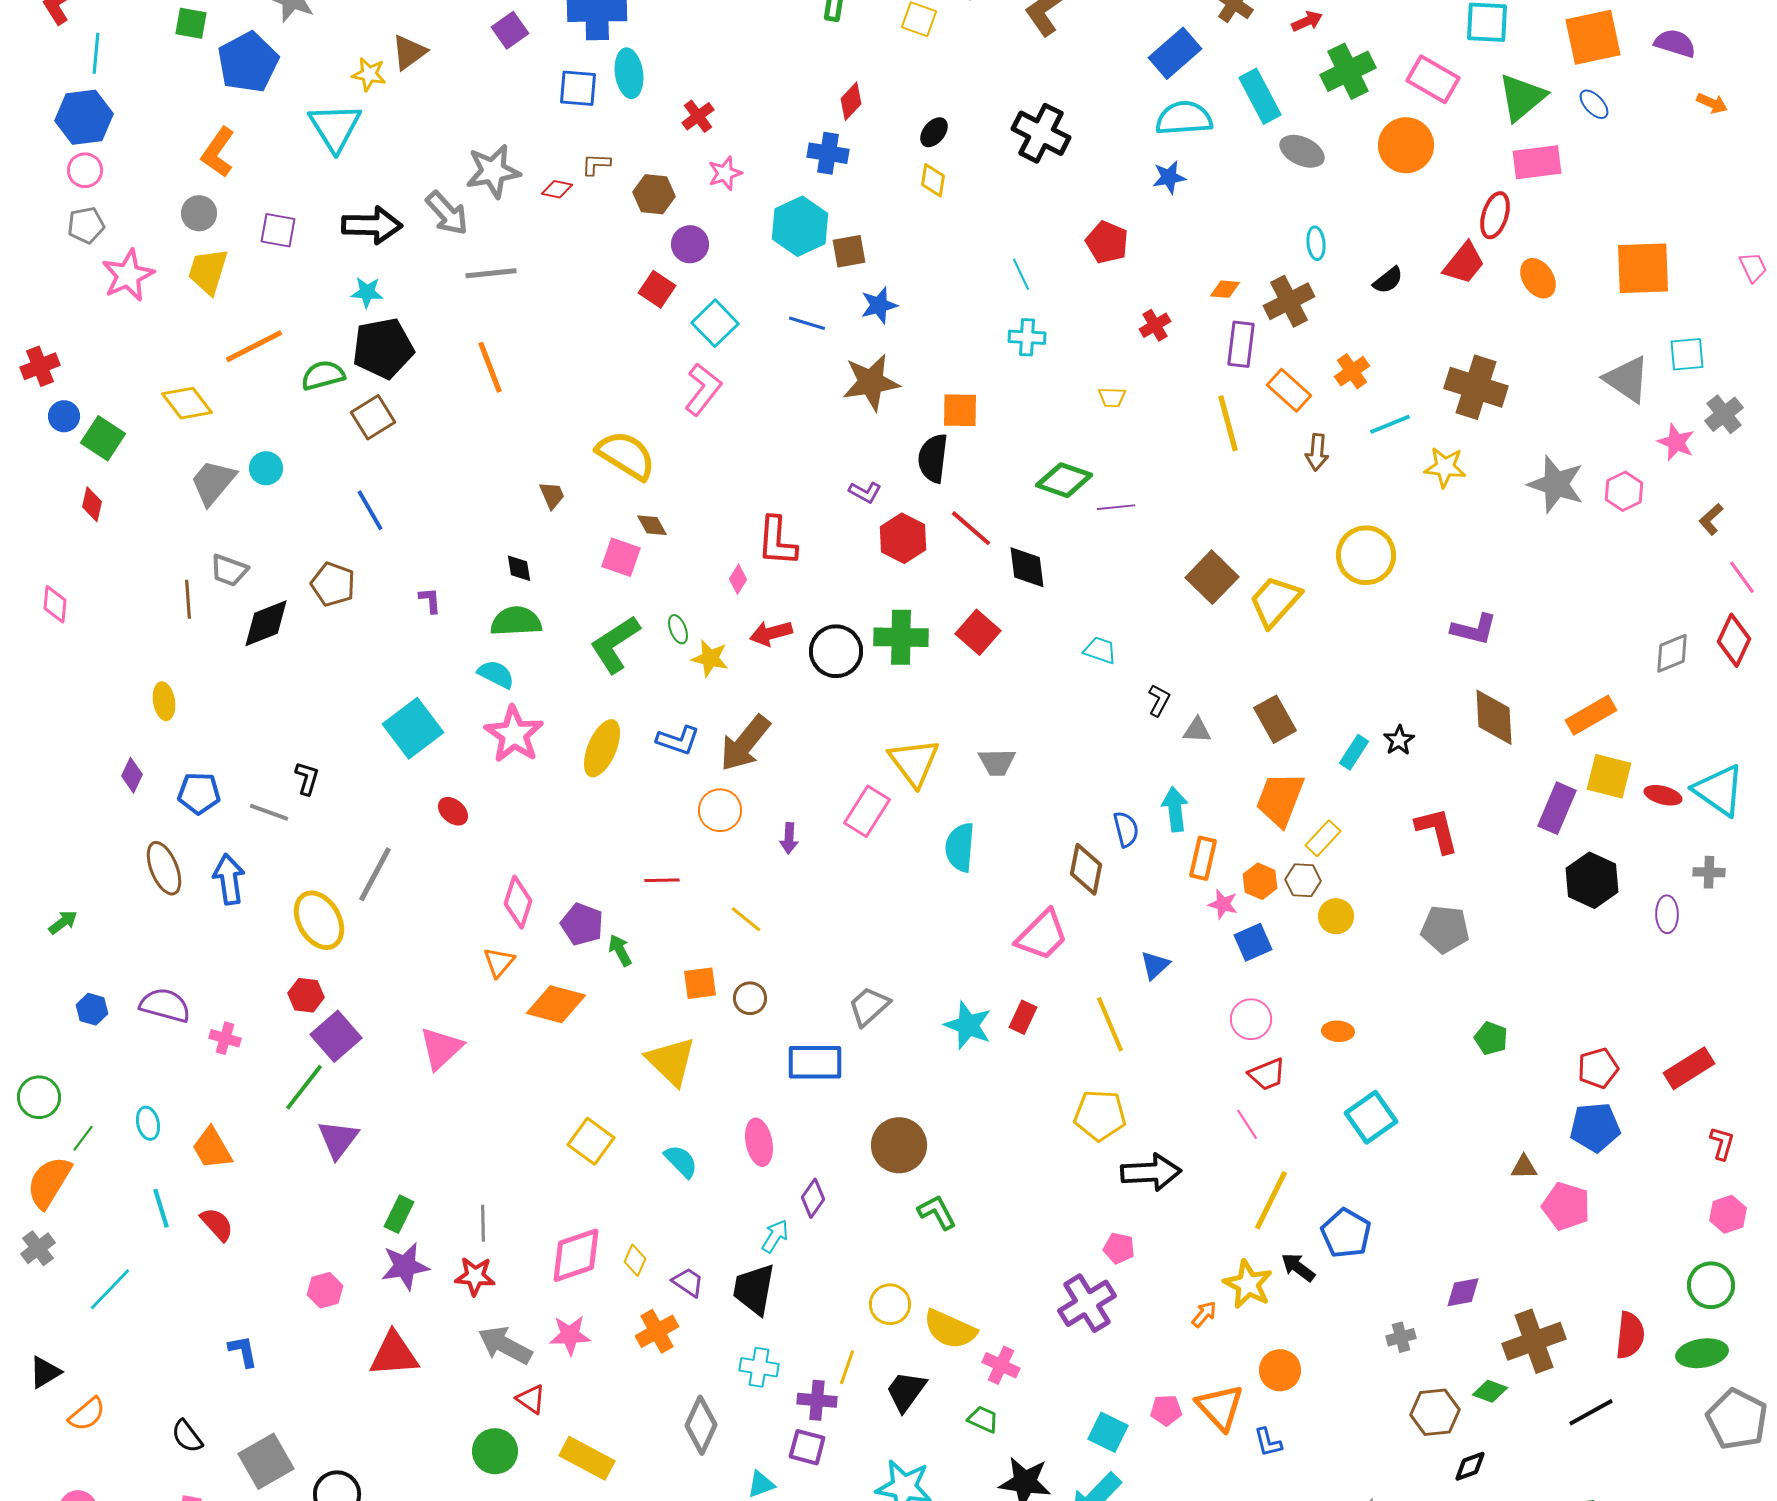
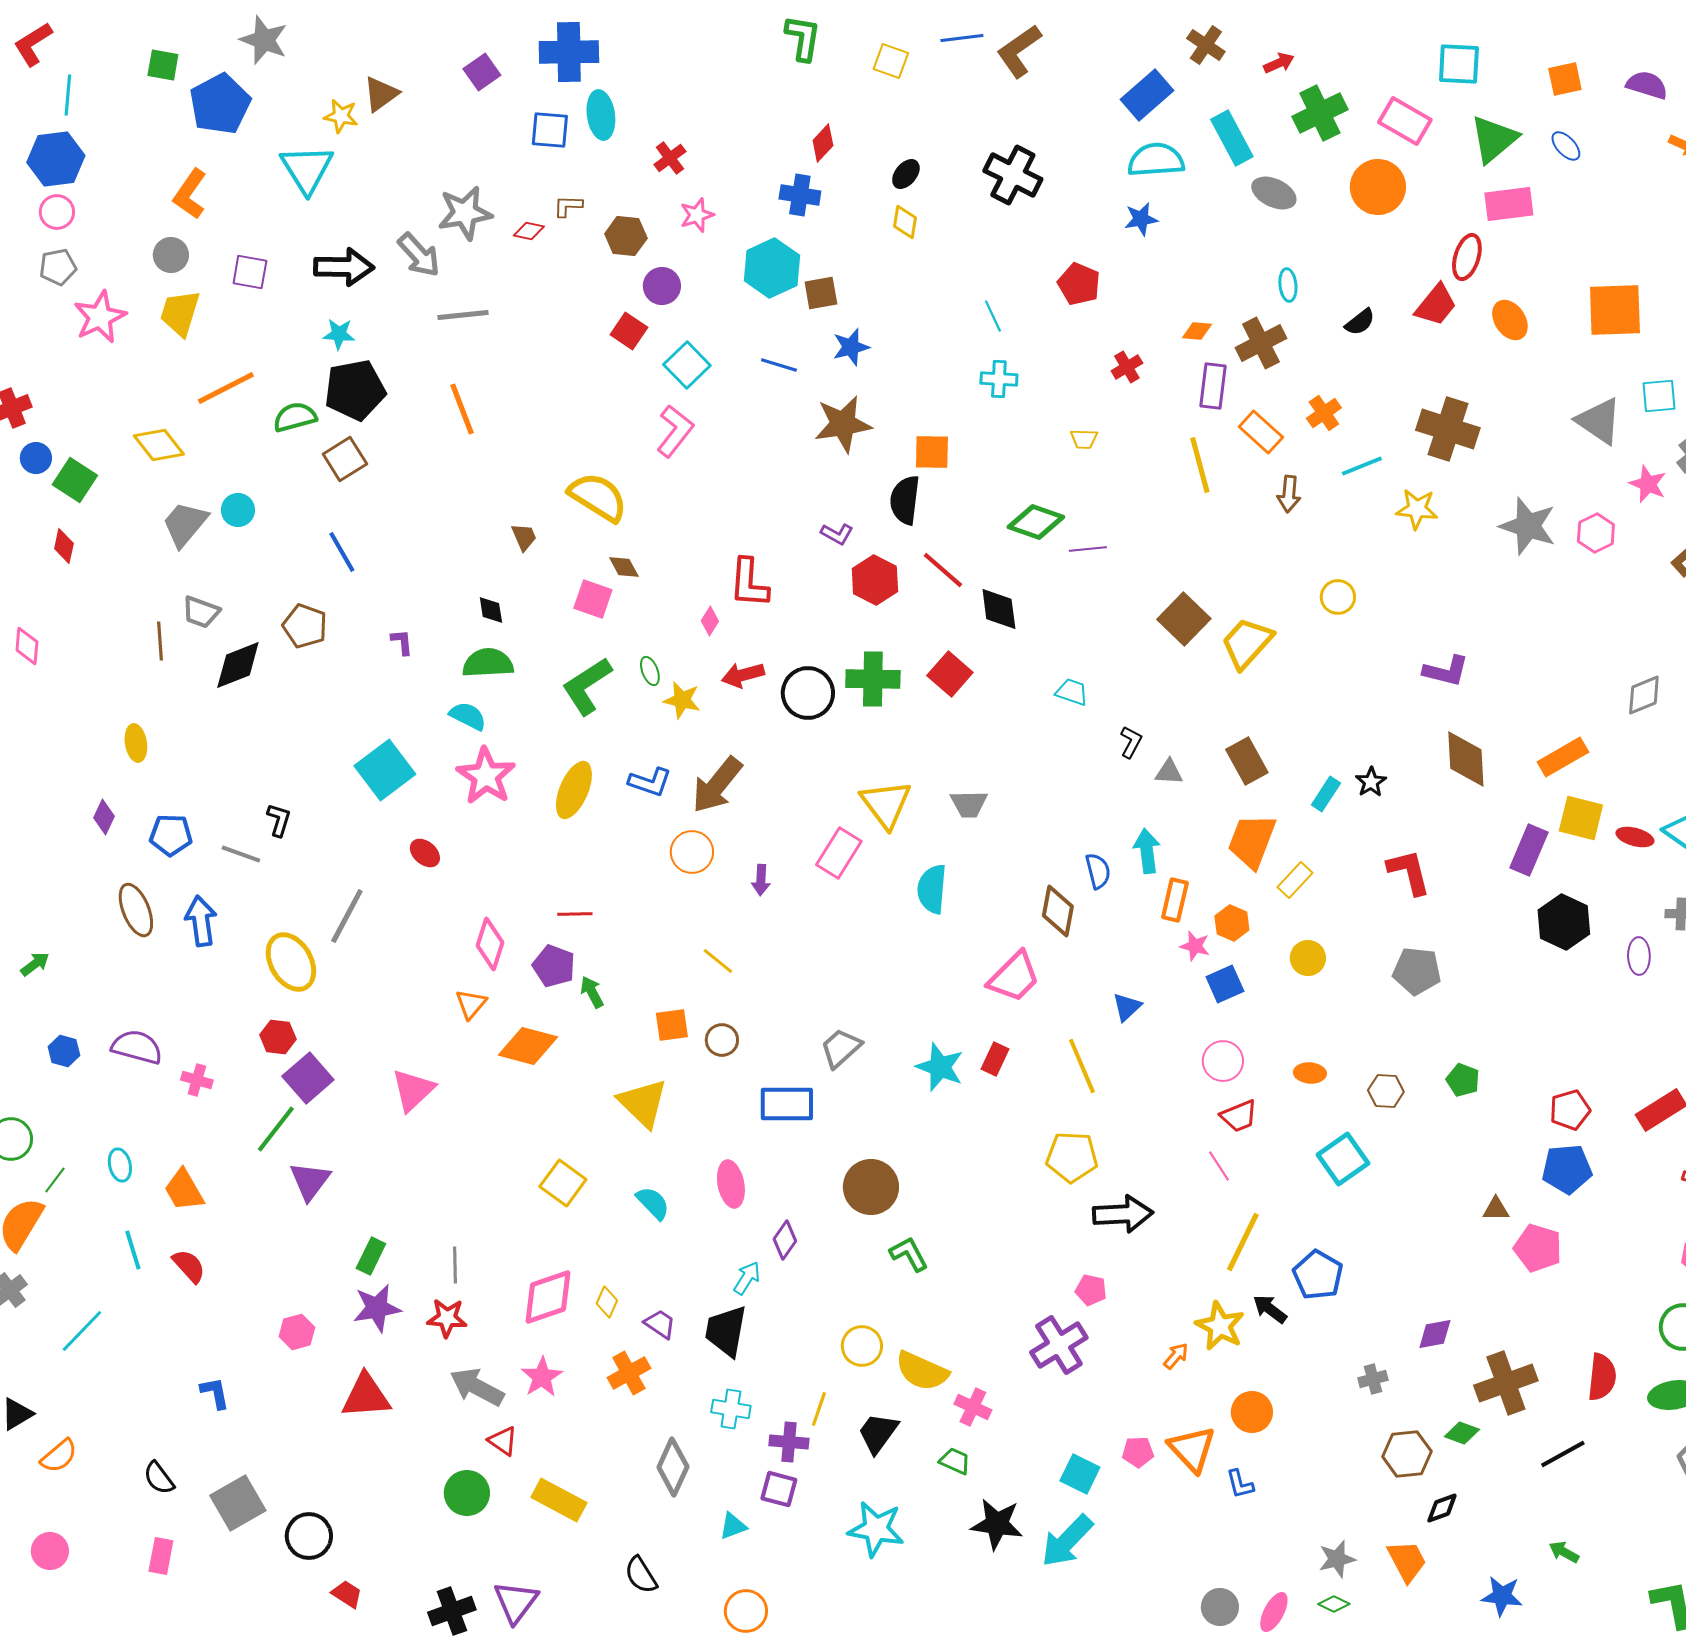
orange square: (1593, 37) -> (1565, 79), size x0.6
yellow circle: (1366, 555) -> (1338, 597), size x0.6
red line: (662, 880) -> (575, 914), moved
brown hexagon: (1303, 880) -> (1386, 1091), moved
pink star: (570, 1335) -> (542, 1377), turned -30

